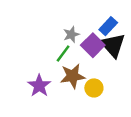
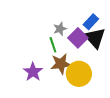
green line: (63, 54) -> (53, 45), turned -56
yellow circle: (94, 88) -> (79, 74), size x1.6

